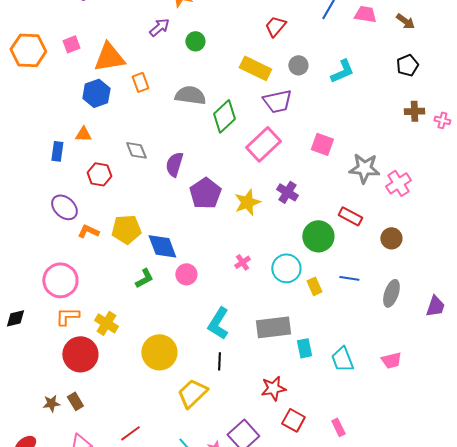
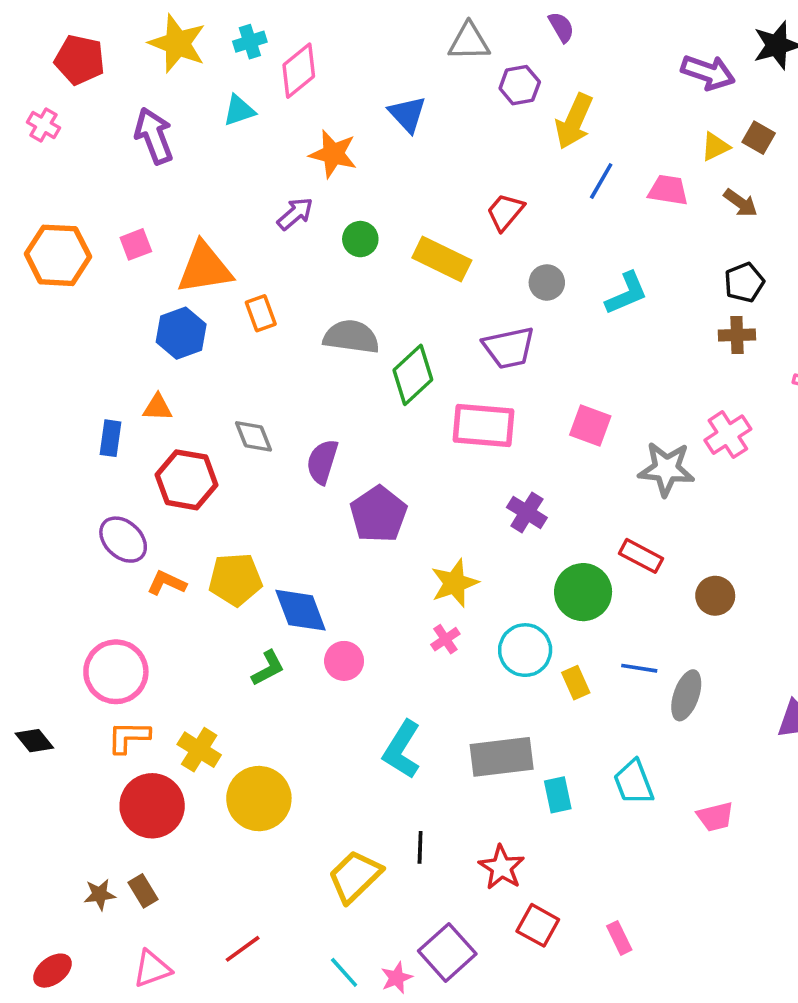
yellow rectangle: (255, 68) -> (442, 259), moved
brown cross: (414, 111) -> (737, 335), moved
pink rectangle: (263, 144) -> (483, 426), turned 48
red hexagon: (99, 174) -> (186, 480), size x1.4
pink cross: (398, 183) -> (728, 435), moved
yellow star: (247, 202) -> (454, 583), moved
gray ellipse: (391, 293) -> (686, 695), moved
black diamond: (15, 318) -> (34, 741), turned 65
yellow circle: (159, 352) -> (259, 799), moved
cyan trapezoid: (342, 359) -> (634, 782), moved
black line: (219, 361) -> (420, 847), moved
red star: (273, 388) -> (502, 867), turned -30

